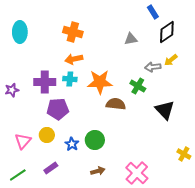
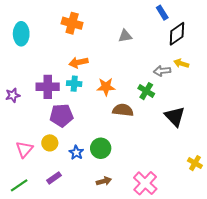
orange cross: (73, 32) -> (72, 23), moved
gray triangle: (131, 39) -> (125, 36), moved
yellow arrow: (171, 60) -> (181, 63), turned 56
orange star: (100, 82) -> (106, 87), size x0.7

